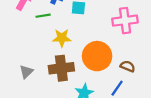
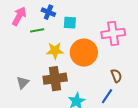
orange circle: (97, 56) -> (84, 53), moved
brown semicircle: (128, 66) -> (116, 76), turned 48

